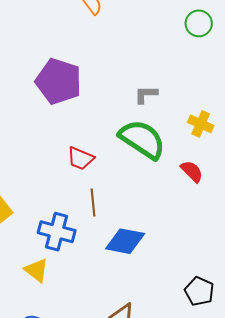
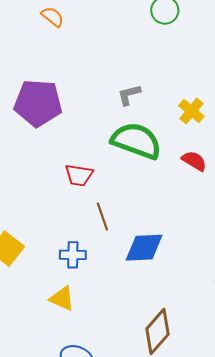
yellow cross: (201, 124) -> (191, 111), turned 30
blue cross: (57, 232) -> (73, 255), size x0.7

